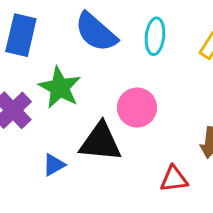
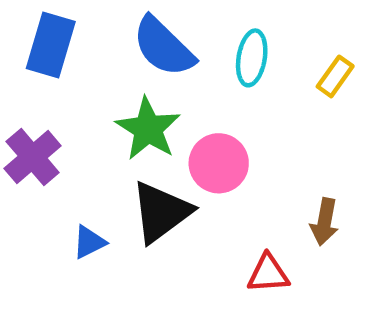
green star: (60, 88) -> (148, 129), moved
black triangle: (100, 142) -> (161, 212), turned -45

